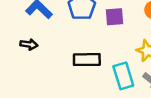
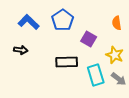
purple square: (114, 17) -> (89, 39), moved, turned 35

